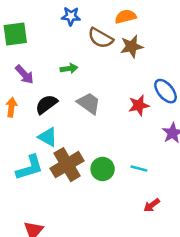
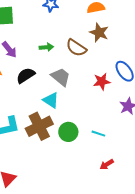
brown semicircle: (101, 38) -> (76, 48), moved
brown star: (132, 46) -> (99, 33), turned 30
cyan triangle: (48, 137) -> (51, 100), moved

